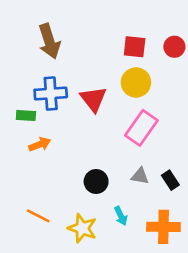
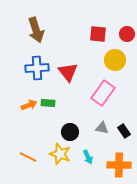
yellow circle: (136, 82) -> (115, 60), moved
green rectangle: (26, 115) -> (48, 103), moved
yellow star: (82, 228) -> (60, 154), moved

